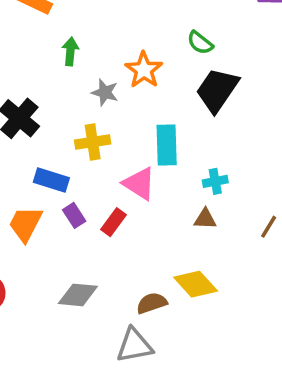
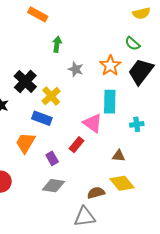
orange star: (144, 70) -> (110, 66), moved
yellow cross: (93, 142) -> (51, 96), moved, turned -36
purple rectangle: (74, 215) -> (52, 158), moved
brown triangle: (205, 219) -> (119, 156), moved

